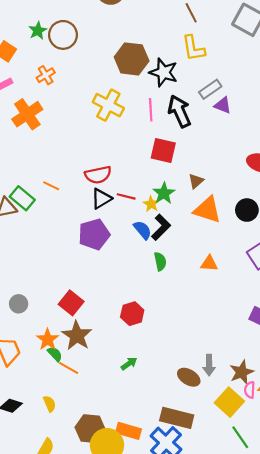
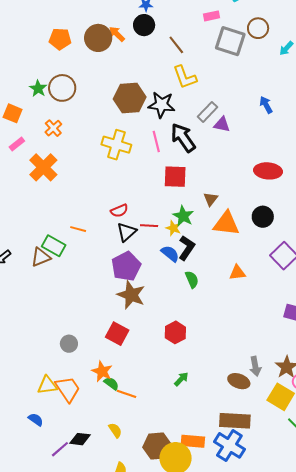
red semicircle: (98, 175) -> (119, 211), size x0.7
brown star: (77, 336) -> (131, 295), moved

